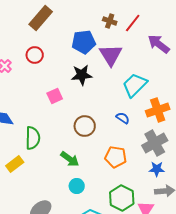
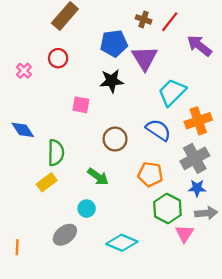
pink square: (55, 96) -> (81, 105), turned 35
blue semicircle: (123, 118) -> (158, 130), size x1.6
yellow rectangle: (15, 164) -> (47, 182), moved
cyan circle: (77, 186) -> (87, 209), moved
green hexagon: (122, 198) -> (167, 209), moved

